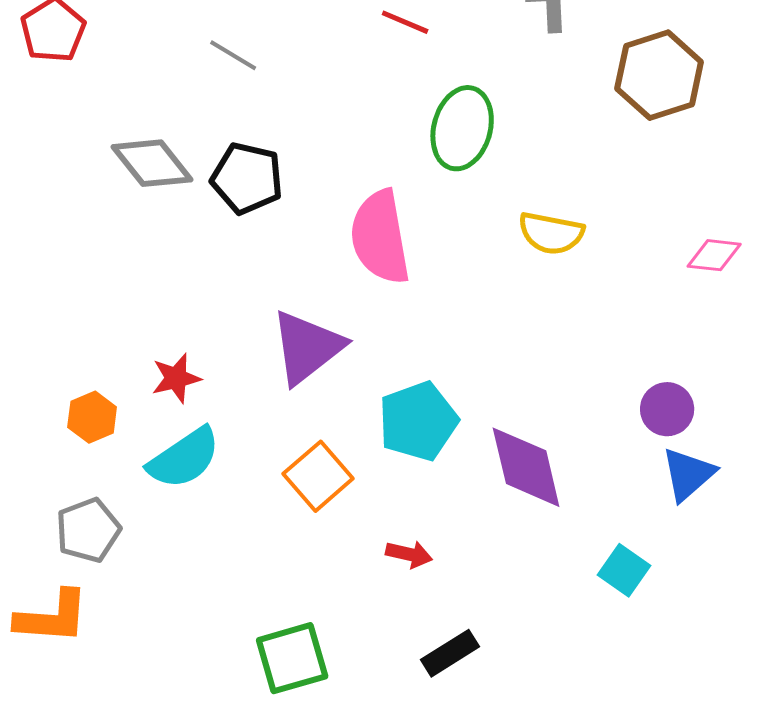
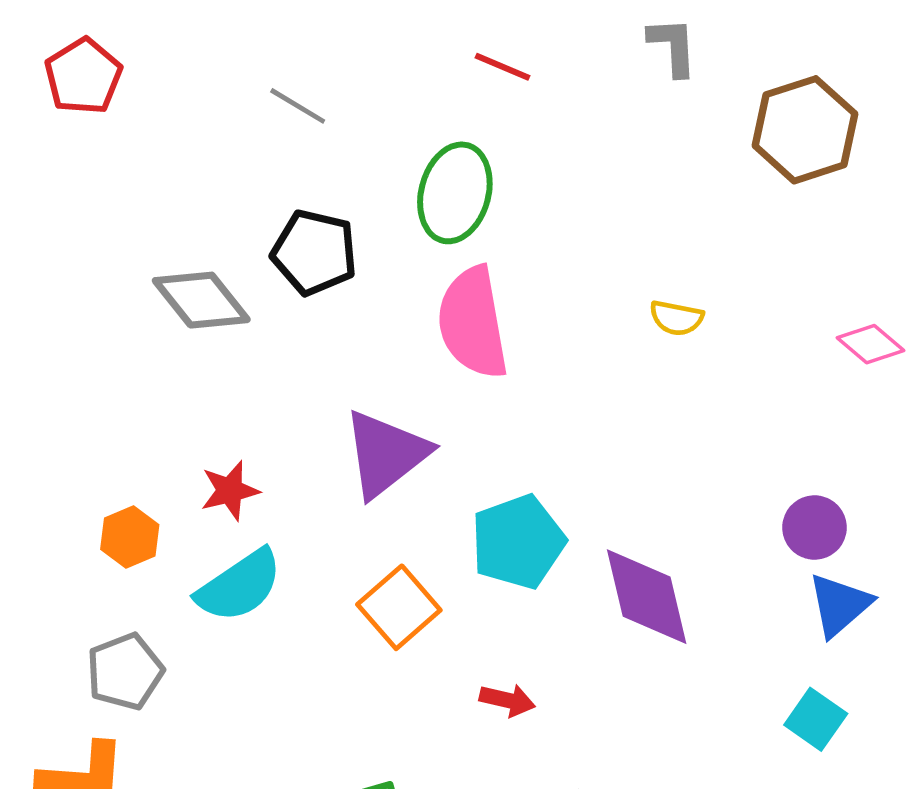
green ellipse: (462, 128) -> (455, 193), moved
gray diamond: (152, 163) -> (201, 300), moved
yellow semicircle: (551, 233) -> (676, 318), size x0.7
pink diamond: (714, 255) -> (870, 344), turned 34
cyan square: (624, 570) -> (816, 719), moved

